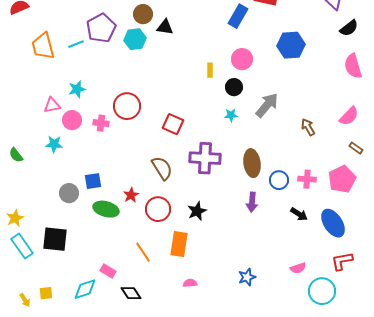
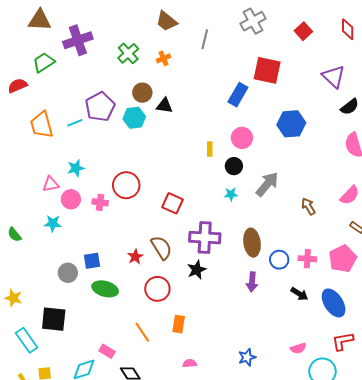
red star: (131, 195) -> (135, 257), moved
black star: (197, 211) -> (197, 270), moved
yellow star: (15, 218) -> (13, 298), turned -30
orange rectangle: (179, 244) -> (179, 324), size x0.7
cyan rectangle: (22, 246) -> (27, 340), moved

